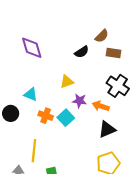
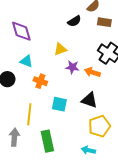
purple diamond: (32, 48) -> (21, 31), moved
cyan square: (66, 118) -> (59, 104), moved, turned -35
black triangle: (107, 129) -> (89, 100), moved, turned 42

